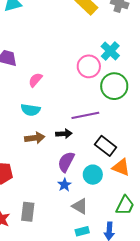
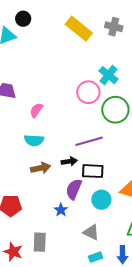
black rectangle: (106, 146) -> (93, 171), moved, turned -30
blue star: (64, 185) -> (61, 210), moved

